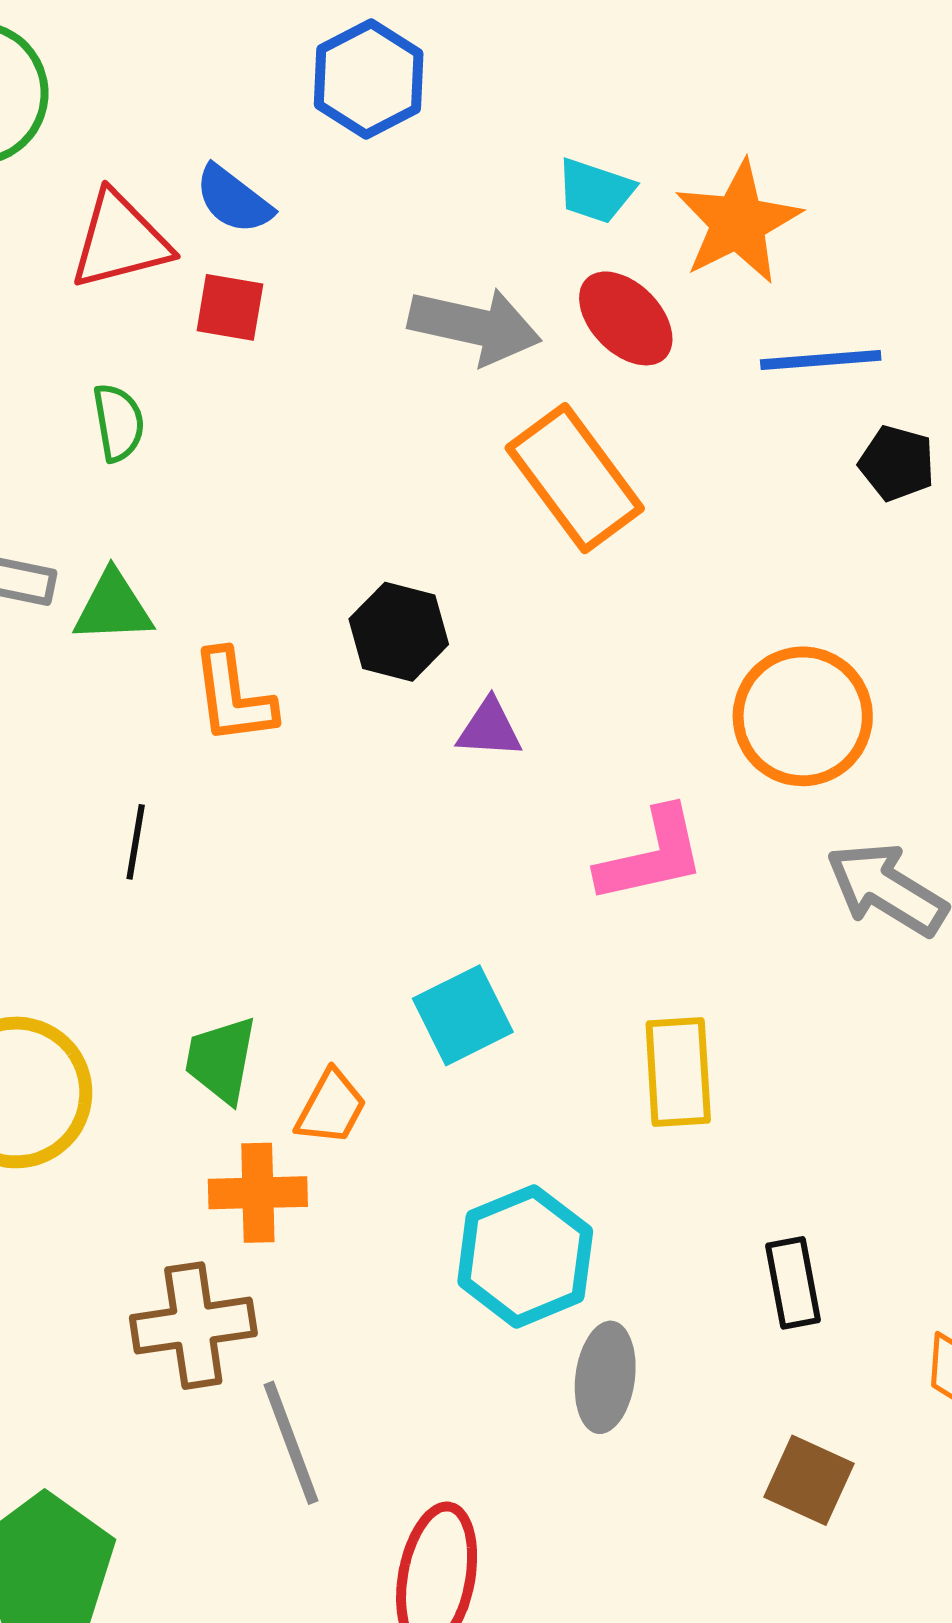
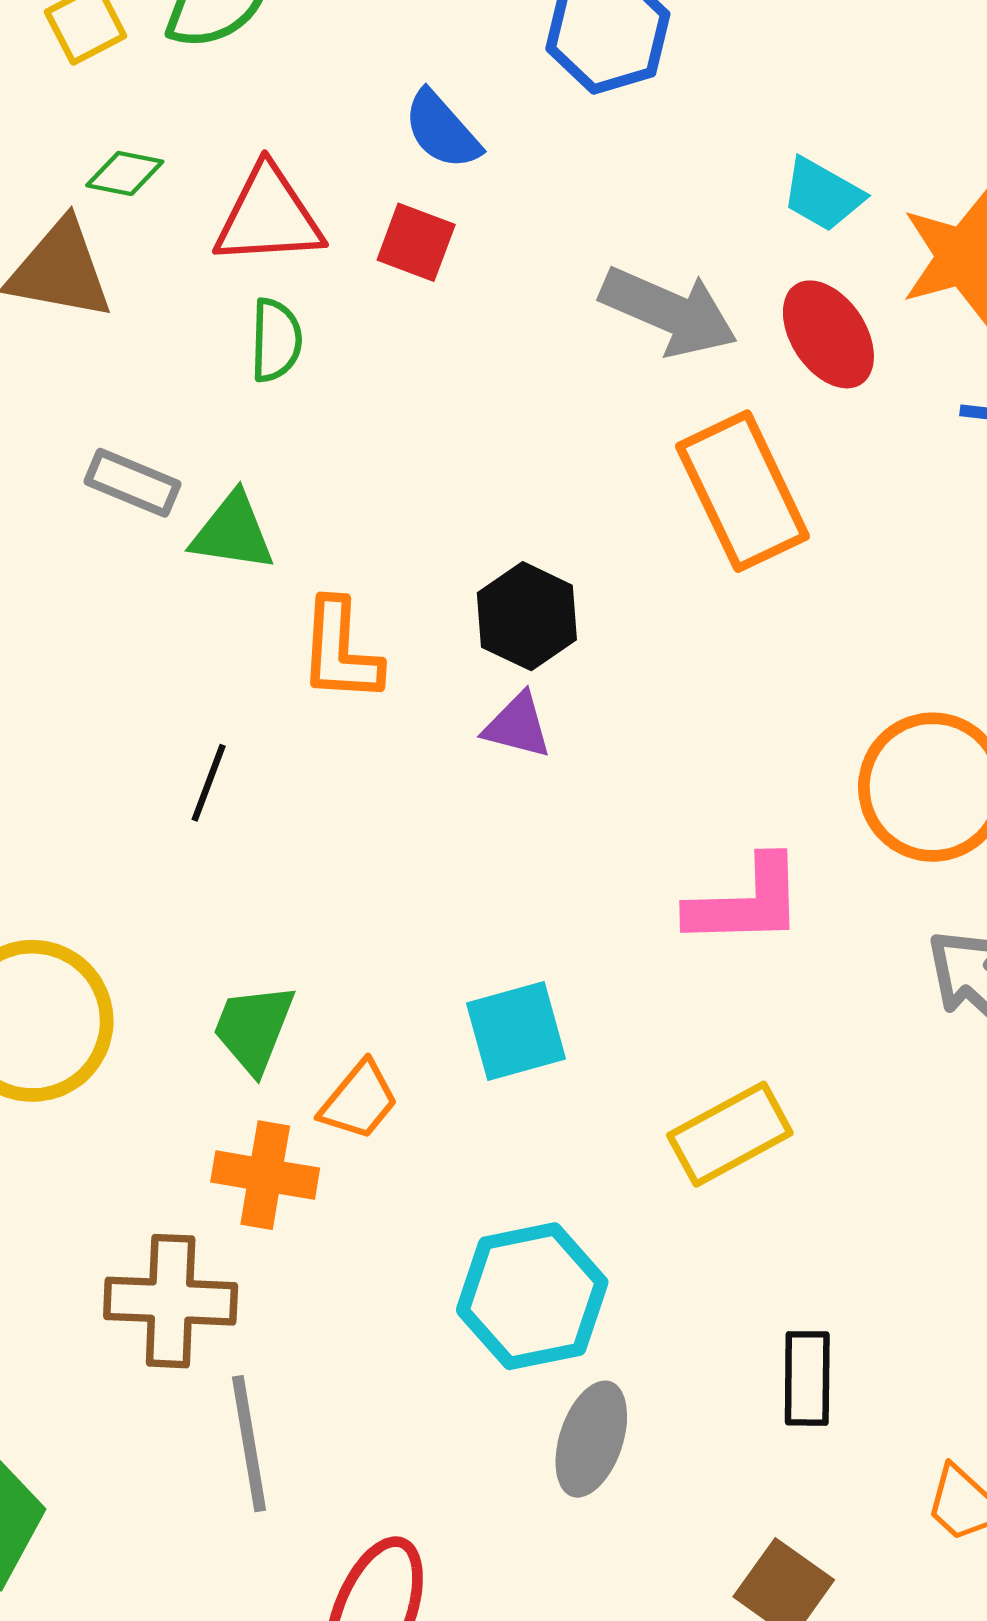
red triangle: (120, 241) -> (269, 216), moved
purple triangle: (489, 728) -> (517, 726), moved
yellow rectangle: (678, 1072) -> (730, 1134), turned 54

